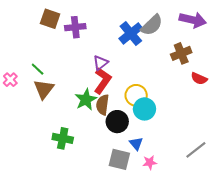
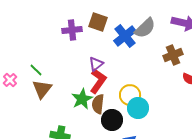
brown square: (50, 19) -> (98, 22), moved

